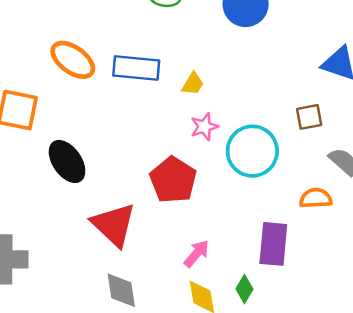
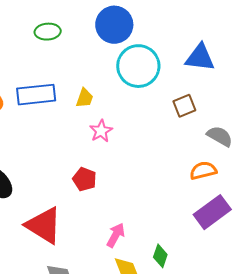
cyan circle: (252, 151) -> (138, 66), moved
red pentagon: (173, 180) -> (85, 179), size x0.6
purple rectangle: (273, 244) -> (212, 212), moved, turned 60

